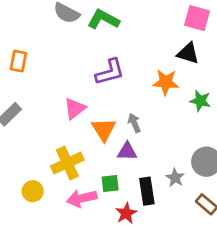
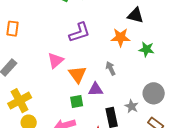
gray arrow: (134, 123) -> (111, 68), moved
yellow cross: (67, 163) -> (20, 101), moved
green square: (110, 183) -> (77, 101), moved

